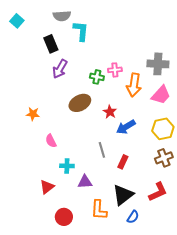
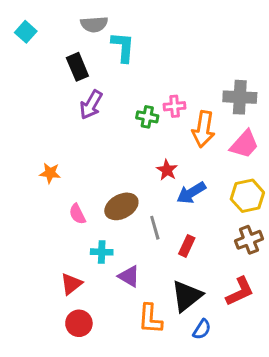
brown ellipse: (80, 103) -> (121, 206), moved
purple triangle: (85, 182) -> (129, 276), turned 35
red circle: (64, 217) -> (79, 323), moved

